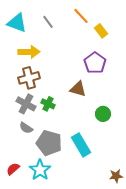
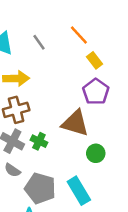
yellow rectangle: (101, 31) -> (95, 60), moved
brown triangle: (78, 89) -> (75, 123), size x1.4
green circle: (103, 114) -> (96, 153), moved

